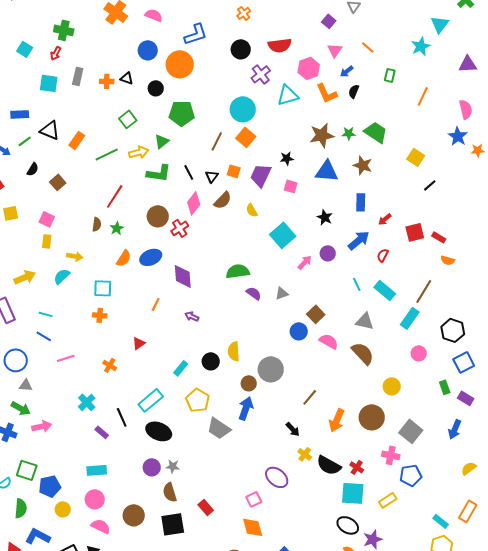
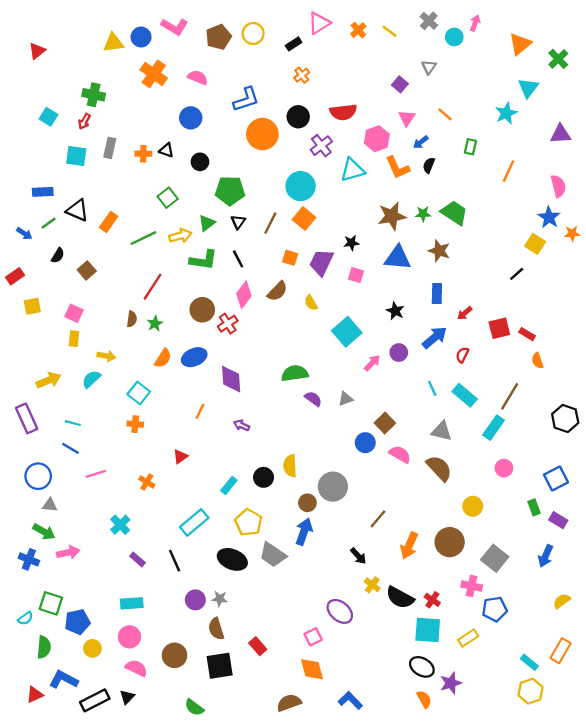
orange circle: (180, 64) -> (262, 134), moved
yellow square: (416, 157) -> (535, 244), moved
black triangle: (212, 176) -> (238, 222), moved
orange semicircle: (448, 260) -> (537, 361), turned 56
cyan square: (103, 288) -> (139, 393), turned 36
black hexagon: (453, 330) -> (565, 418), moved
black line: (122, 417) -> (175, 561), moved
black ellipse: (159, 431) -> (232, 559), moved

